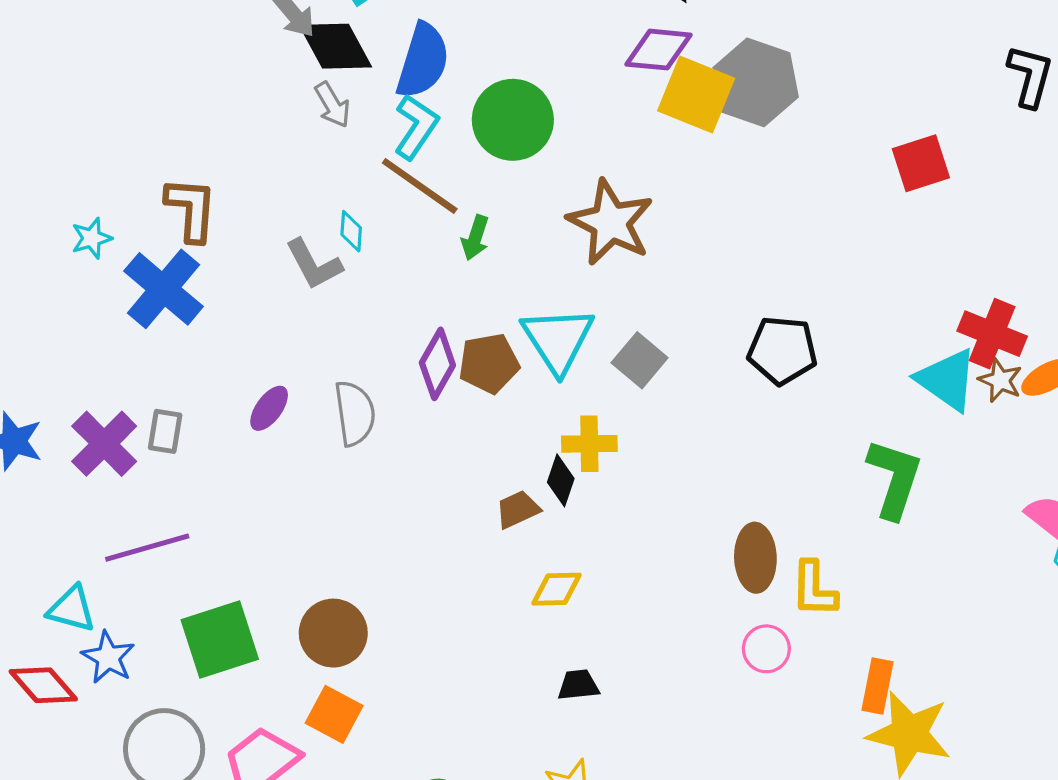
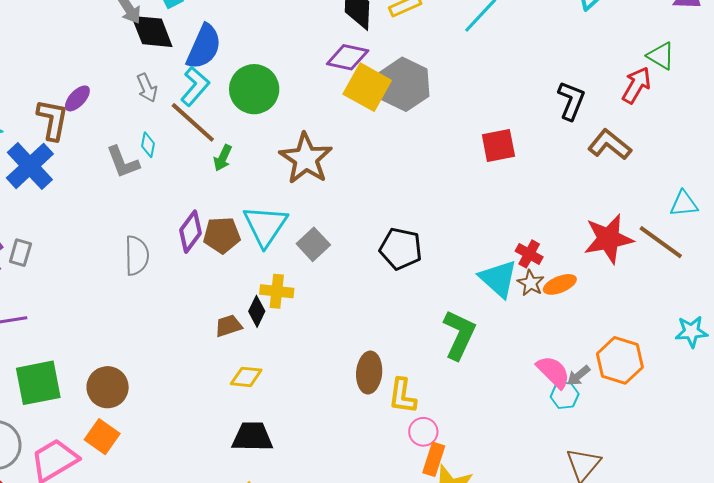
gray arrow: (332, 105) -> (147, 88), moved
red cross: (992, 334) -> (529, 254), size x0.7
purple ellipse: (269, 408) -> (77, 98), moved
pink circle: (766, 649) -> (423, 432), moved
black trapezoid: (578, 685) -> (252, 437), size x1.6

